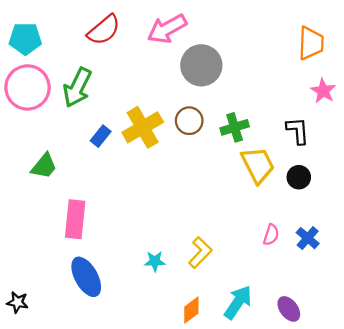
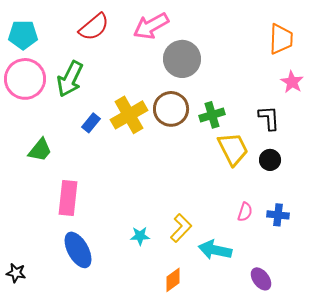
brown circle: (189, 121) -> (171, 109), size x1.4
blue cross: (308, 238) -> (278, 215), turned -35
cyan arrow: (238, 302) -> (215, 250), moved, turned -112

